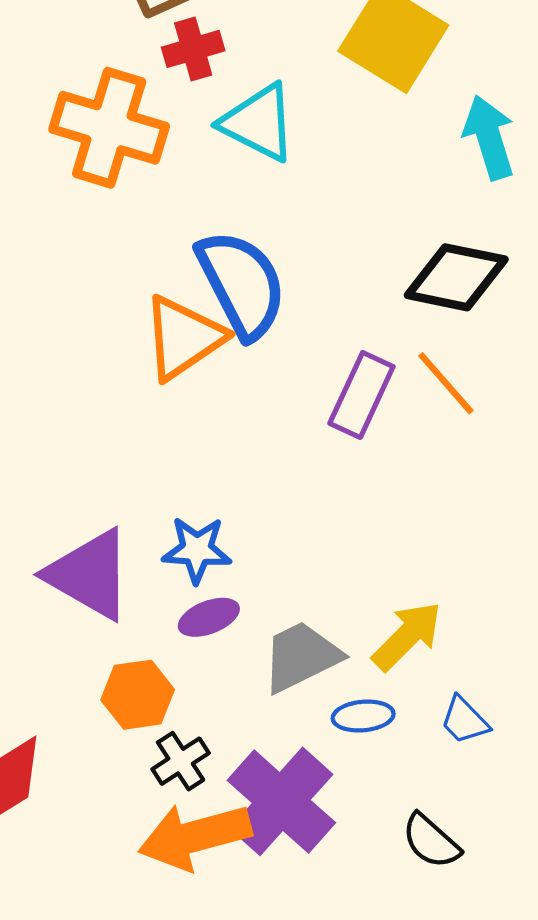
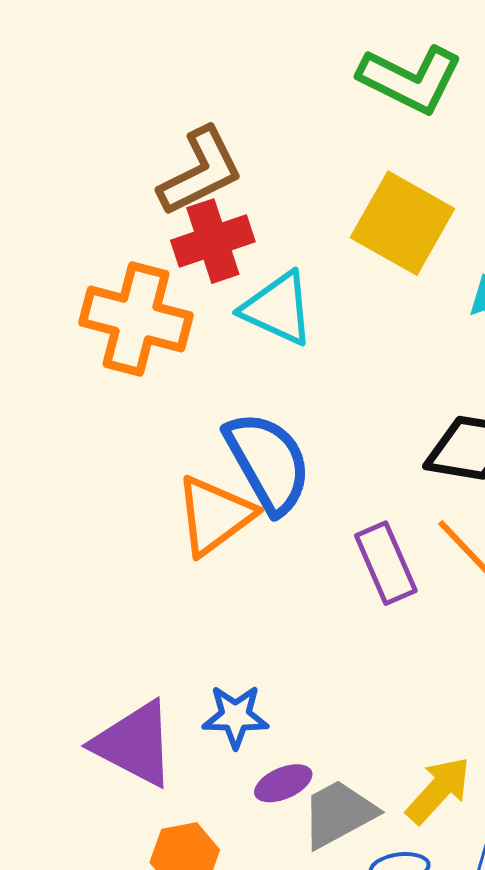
red cross: (193, 49) -> (213, 241), size x1.4
purple rectangle: (361, 395) -> (386, 563), turned -46
purple ellipse: (209, 617) -> (283, 783), moved

